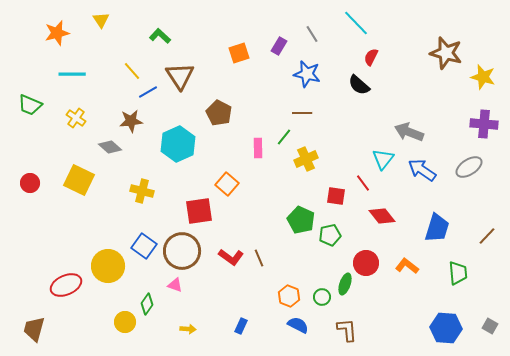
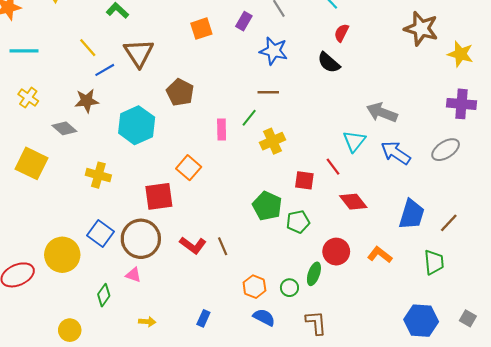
brown line: (487, 236) -> (449, 223), moved
yellow circle: (125, 322) -> (70, 330), moved

